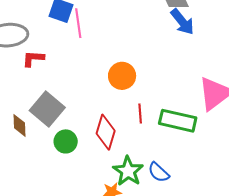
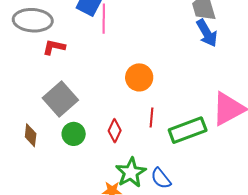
green rectangle: (178, 121) -> (188, 130), turned -42
brown diamond: (20, 125) -> (31, 135), moved
red diamond: (106, 132) -> (115, 131), size x0.7

